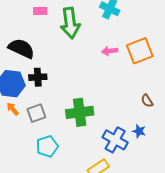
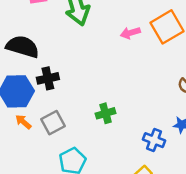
green cross: (80, 112) -> (106, 113), size x0.6
blue cross: (115, 140) -> (154, 140), size x0.7

